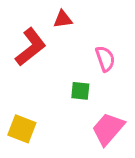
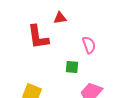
red L-shape: (31, 47) -> (38, 37), turned 120

